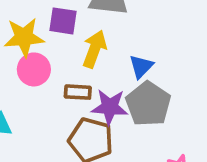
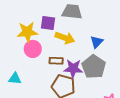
yellow arrow: (95, 49) -> (65, 38), turned 90
blue triangle: (141, 66) -> (97, 42), moved

